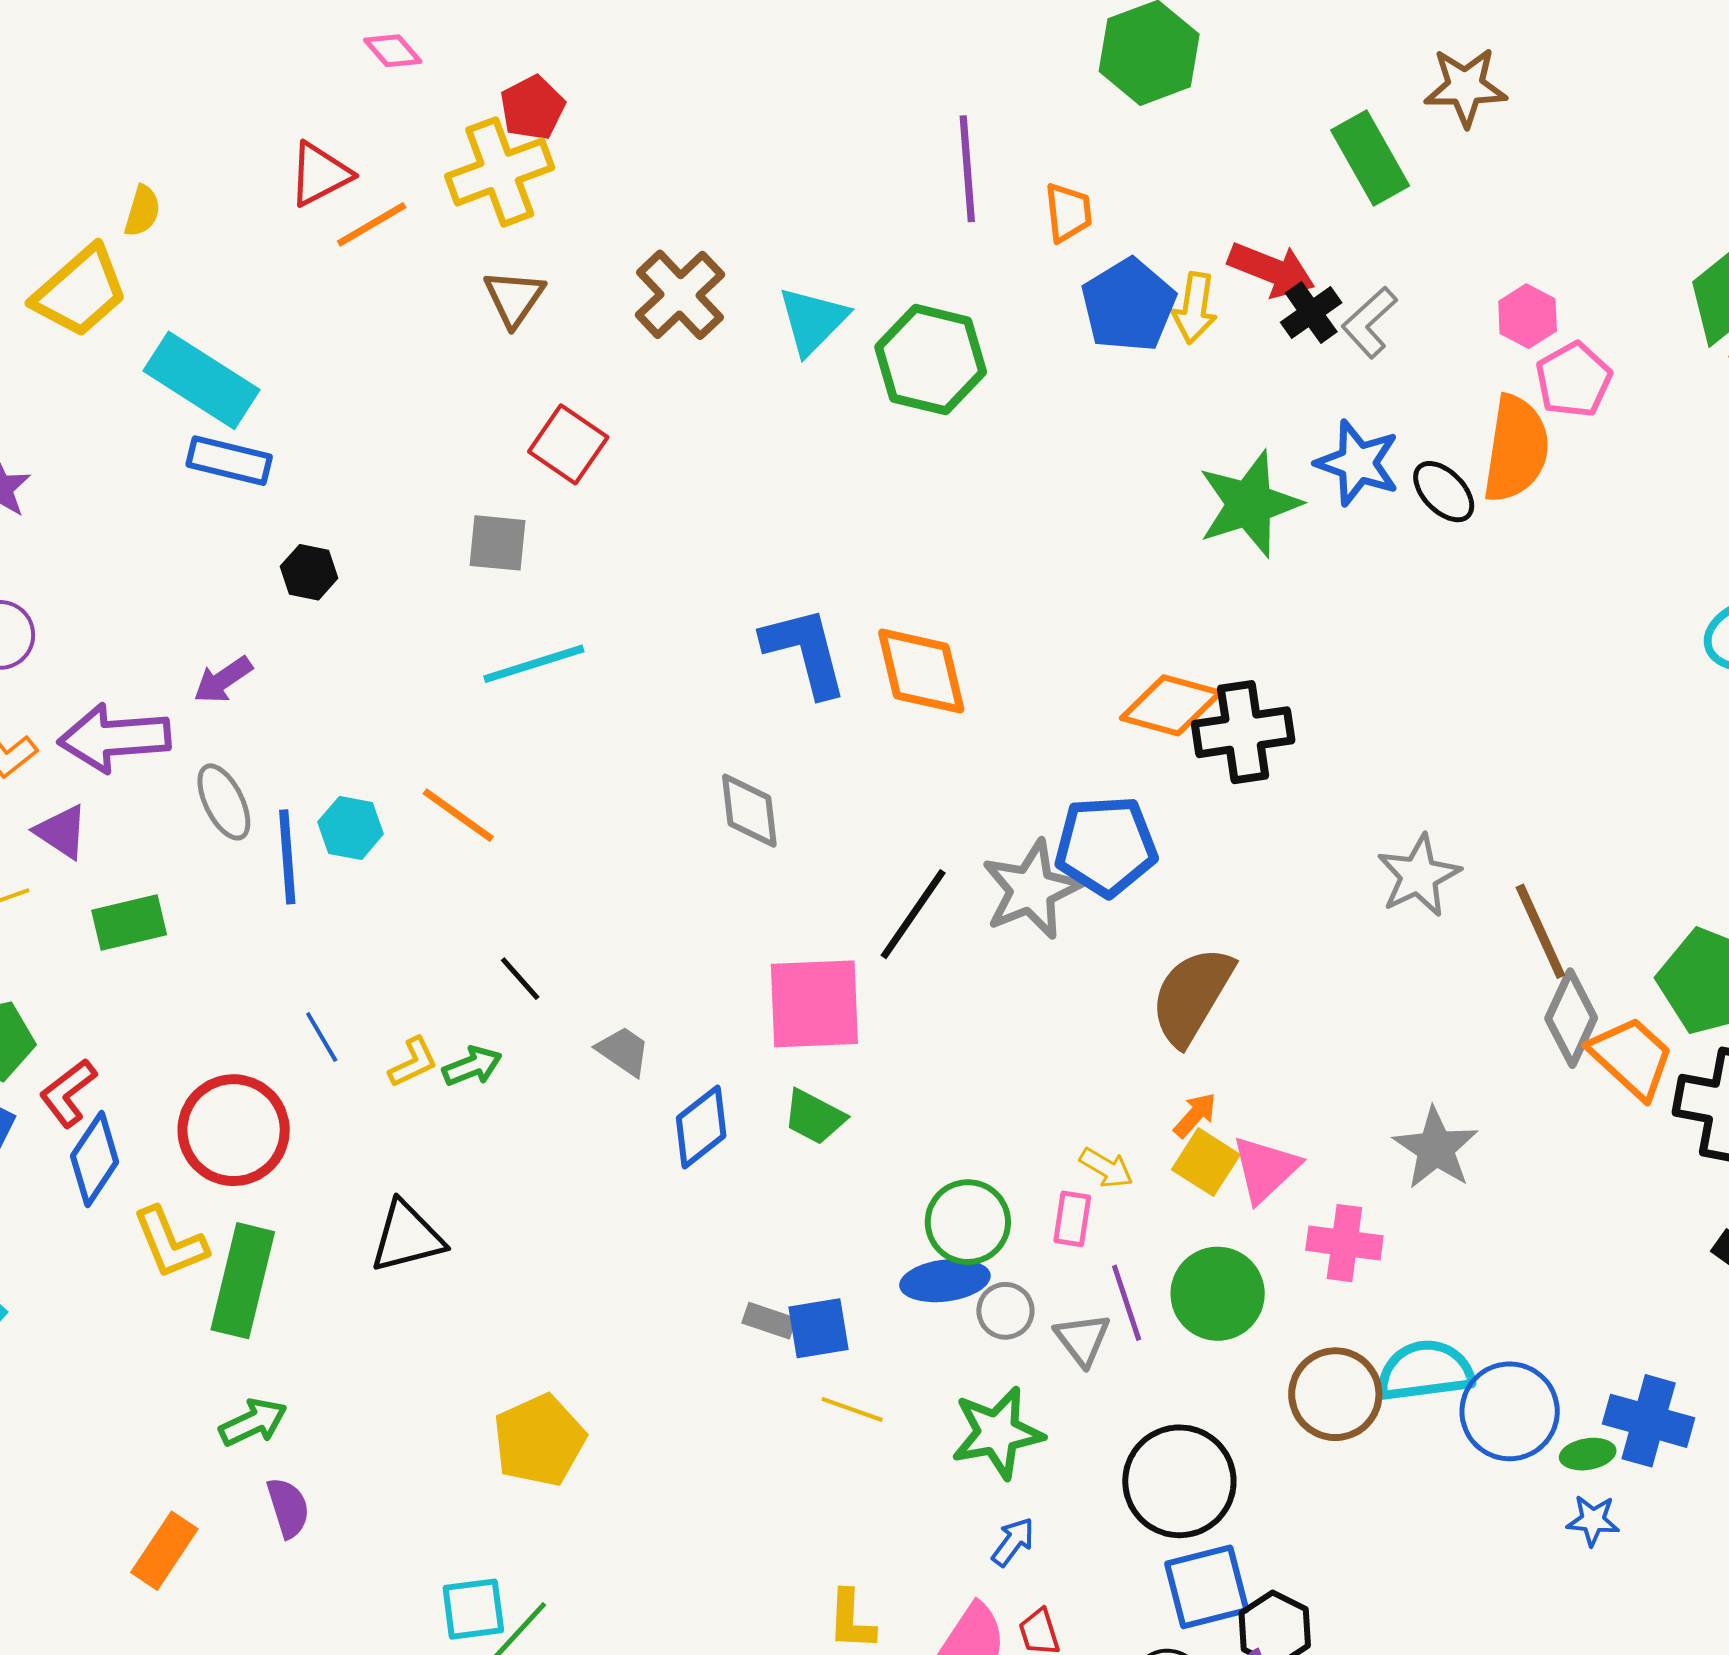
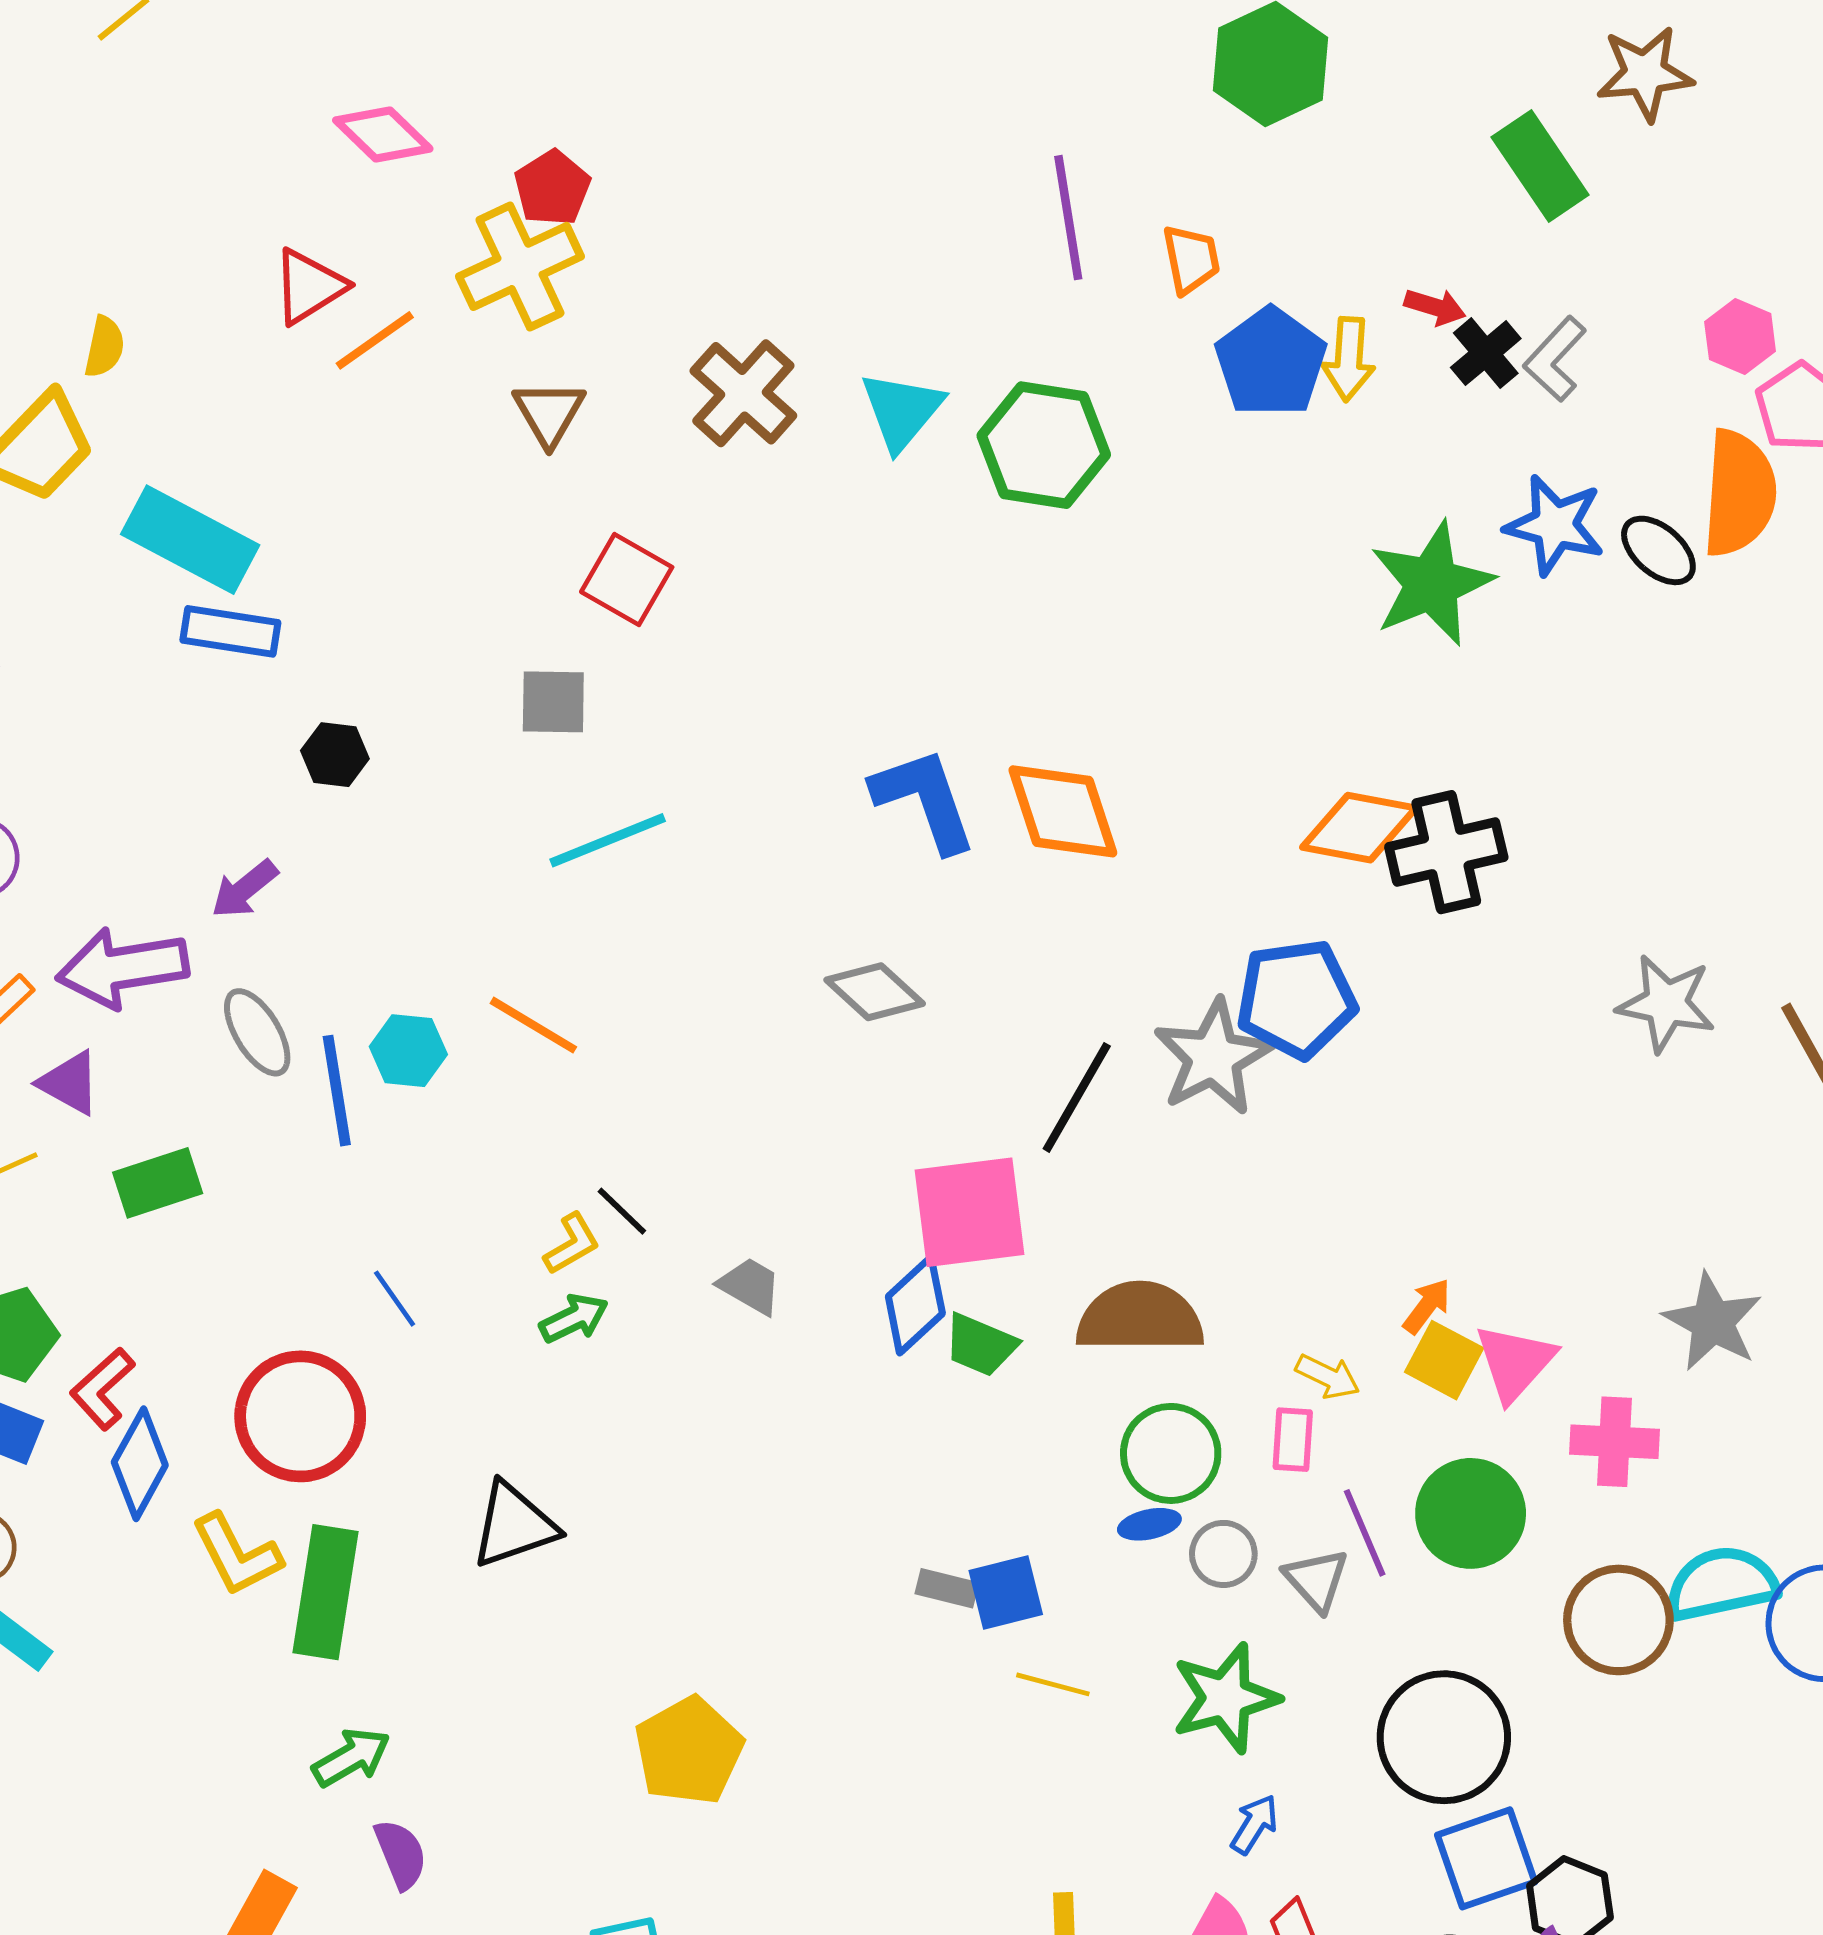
pink diamond: (393, 51) -> (383, 135), size x1.4
red arrow: (1271, 270) -> (1435, 307), size x0.6
gray diamond: (749, 811) -> (875, 992), turned -36
gray star: (1419, 876) -> (1666, 1003), turned -30
brown semicircle: (1192, 996) -> (1140, 1318), moved, turned 64
yellow L-shape: (413, 1062) -> (572, 1244), moved
blue diamond: (701, 1127) -> (915, 1305), moved
blue ellipse: (945, 1281) -> (1149, 1524), size x0.6

